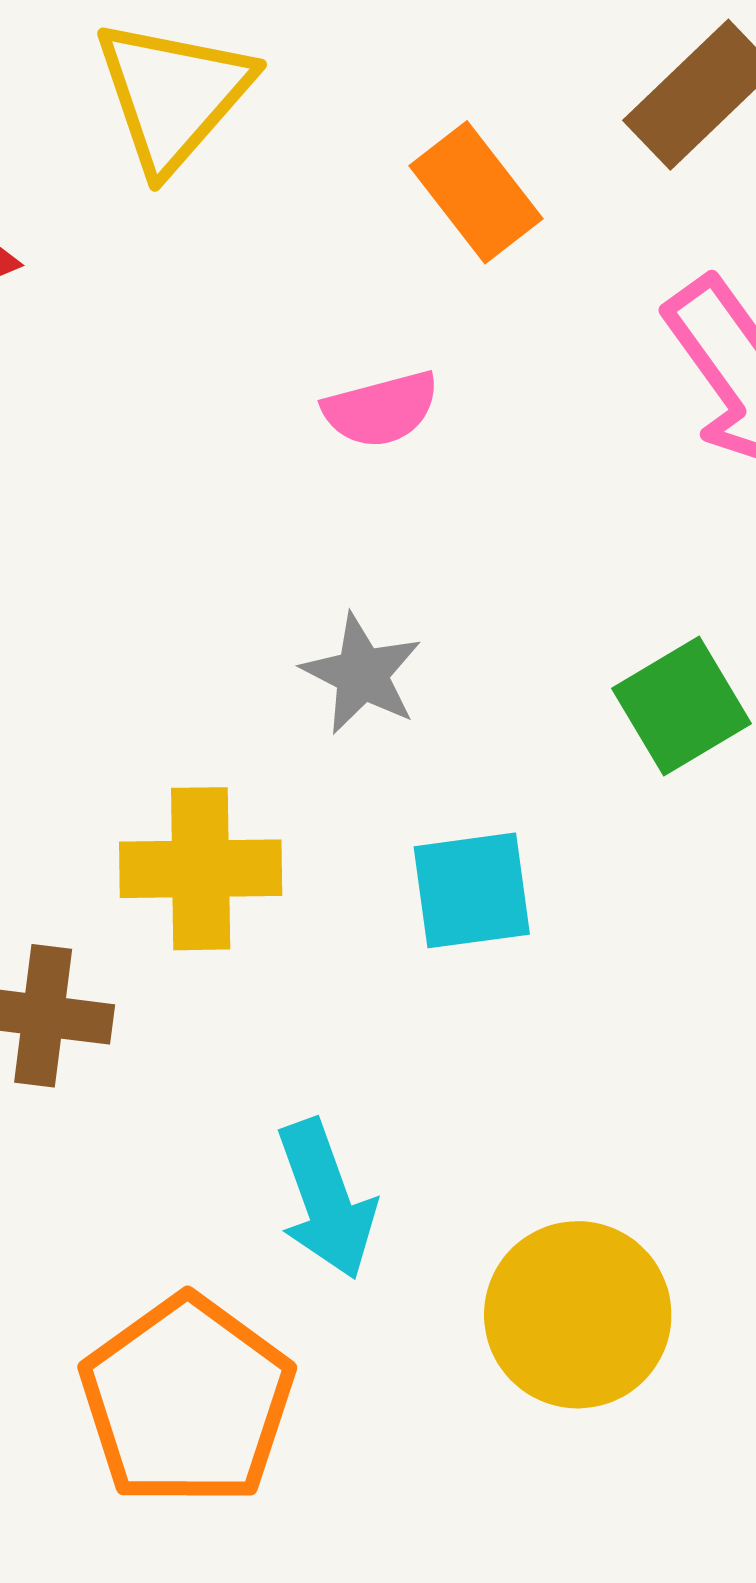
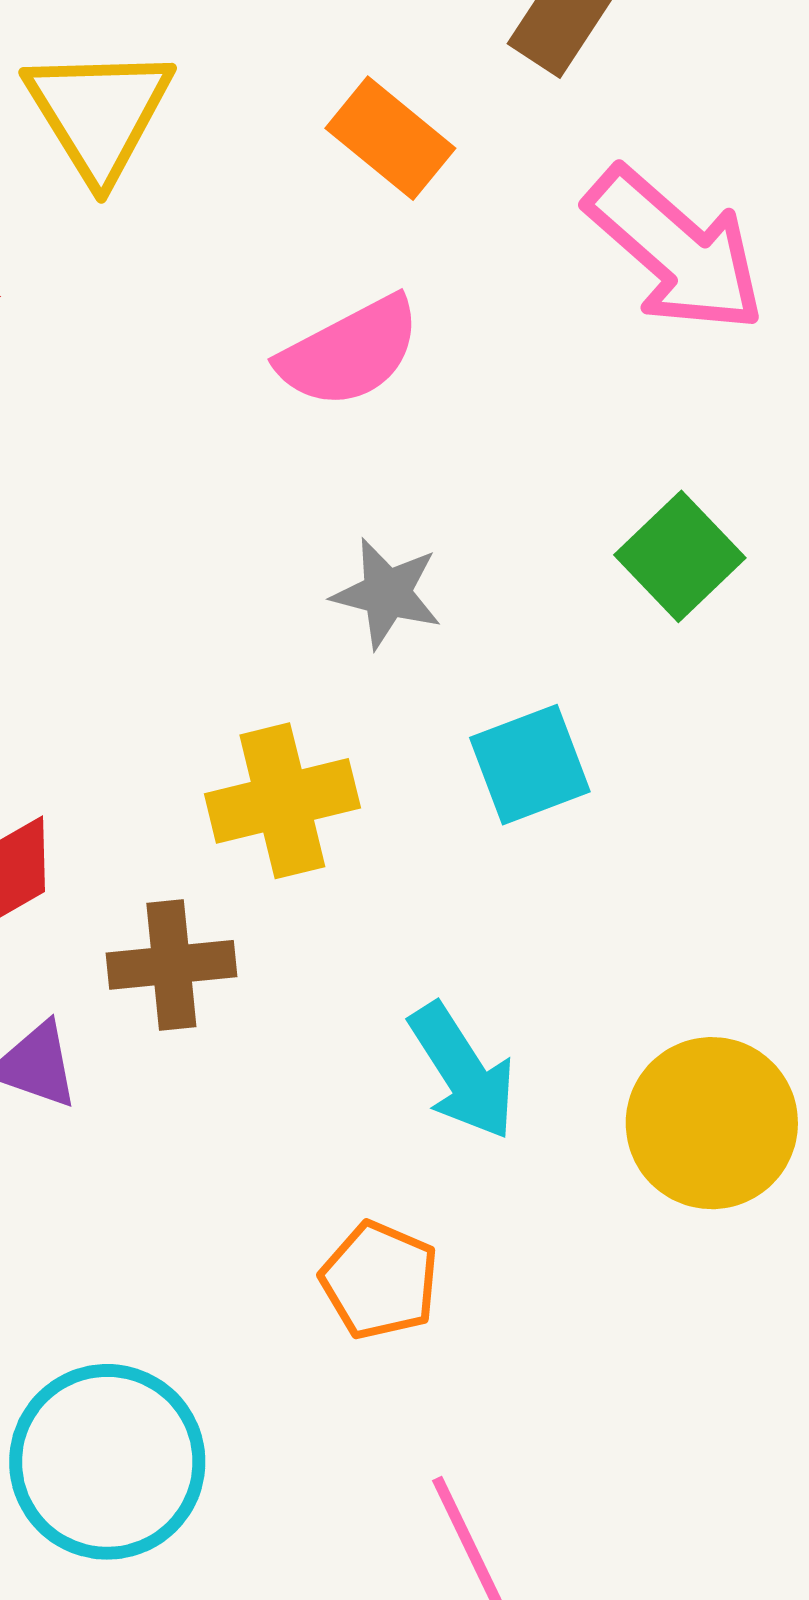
pink semicircle: (381, 409) -> (350, 352), size x1.4
orange pentagon: (187, 1401) -> (380, 1280), size x0.6

